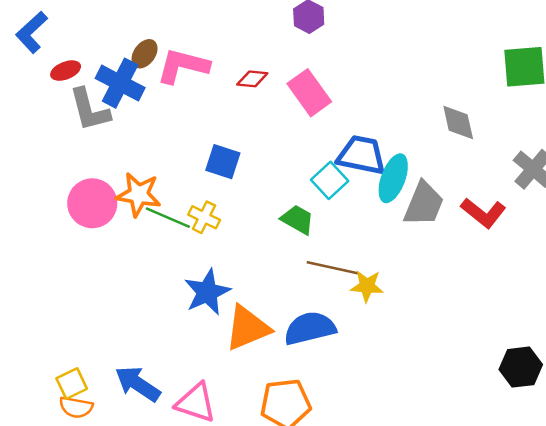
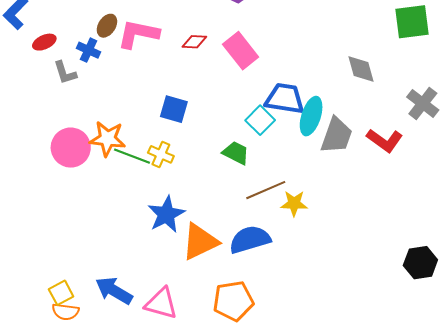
blue cross: (120, 83) -> (89, 50), size x0.6
gray L-shape: (90, 110) -> (65, 73), size x0.7
brown line: (332, 268) -> (266, 190), turned -33

